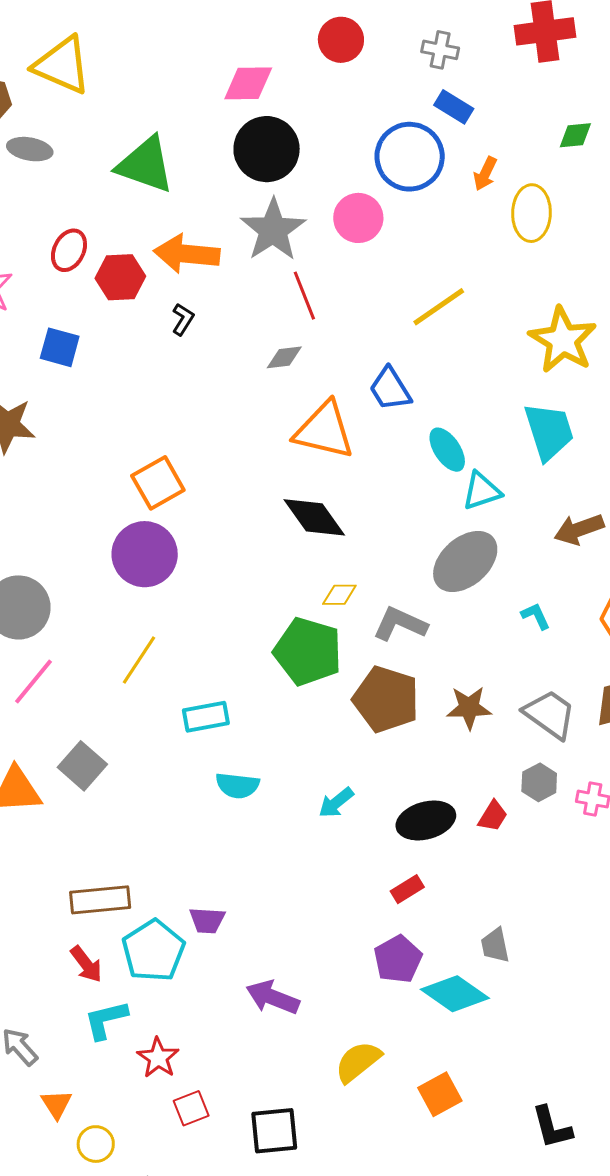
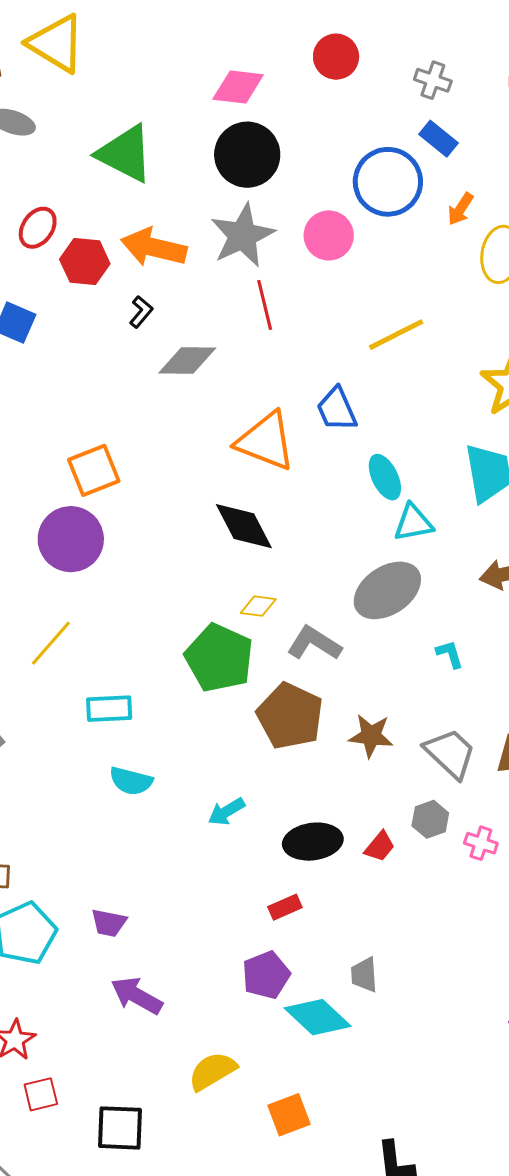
gray diamond: (284, 357) -> (187, 361), moved, size x1.5
purple trapezoid: (207, 920) -> (109, 923), moved

